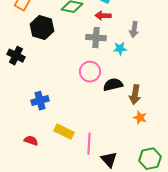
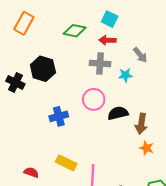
black hexagon: (42, 28) -> (43, 69), moved
gray arrow: (134, 30) -> (140, 55), turned -49
blue cross: (40, 101) -> (59, 116), moved

